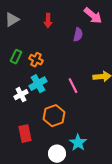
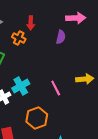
pink arrow: (93, 16) -> (76, 18), turned -42
orange cross: (36, 60) -> (19, 38), moved

